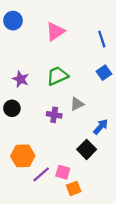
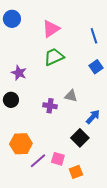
green trapezoid: (57, 76) -> (54, 57), moved
gray triangle: (77, 104) -> (71, 96), turned 40
orange square: (74, 188) -> (76, 172), moved

